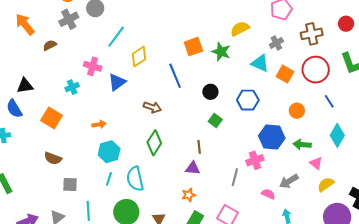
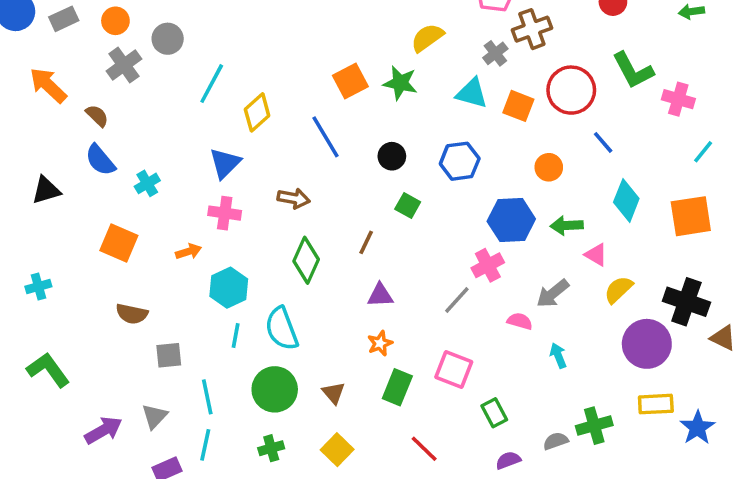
brown cross: (312, 34) -> (532, 29), moved
brown semicircle: (50, 45) -> (97, 116), turned 80
pink cross: (93, 66) -> (225, 213), moved
black triangle: (25, 86) -> (46, 190), moved
blue semicircle: (14, 109) -> (100, 160), moved
orange arrow: (99, 124) -> (189, 252), moved
brown line: (199, 147) -> (366, 242), moved, turned 40
gray line: (235, 177) -> (457, 300), turned 36

